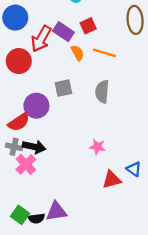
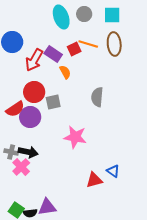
orange line: (105, 53) -> (88, 44), moved
red circle: (19, 61) -> (34, 92), moved
gray semicircle: (102, 92) -> (97, 97), moved
red semicircle: (19, 122) -> (15, 109), moved
pink star: (97, 147) -> (75, 137), moved, size x1.6

